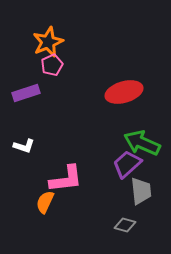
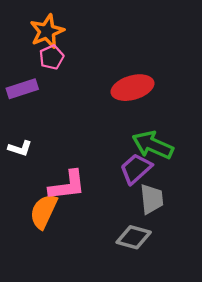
orange semicircle: (45, 202) -> (44, 211), size x1.4
gray diamond: (125, 225) -> (134, 237), size x1.4

